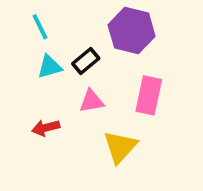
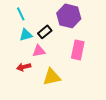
pink triangle: (92, 101) -> (39, 51), moved
yellow triangle: (120, 147) -> (52, 77), moved, turned 36

